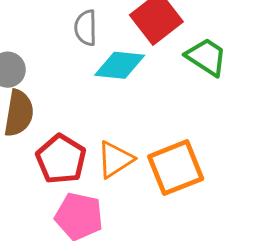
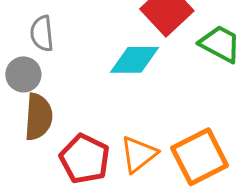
gray semicircle: (86, 28) -> (42, 33), moved

